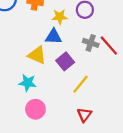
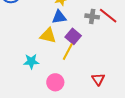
cyan star: (28, 83) -> (31, 61), moved
yellow line: (80, 84) -> (68, 52), moved

